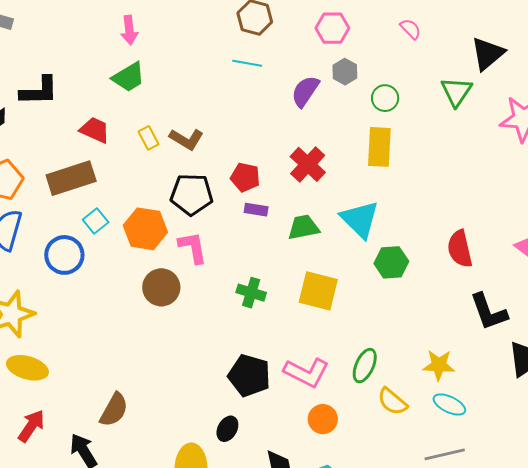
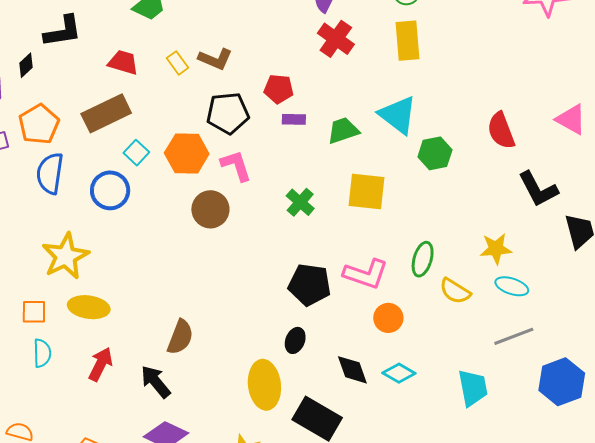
red cross: (308, 164) -> (336, 39), moved
green cross: (251, 293) -> (300, 202), turned 32

